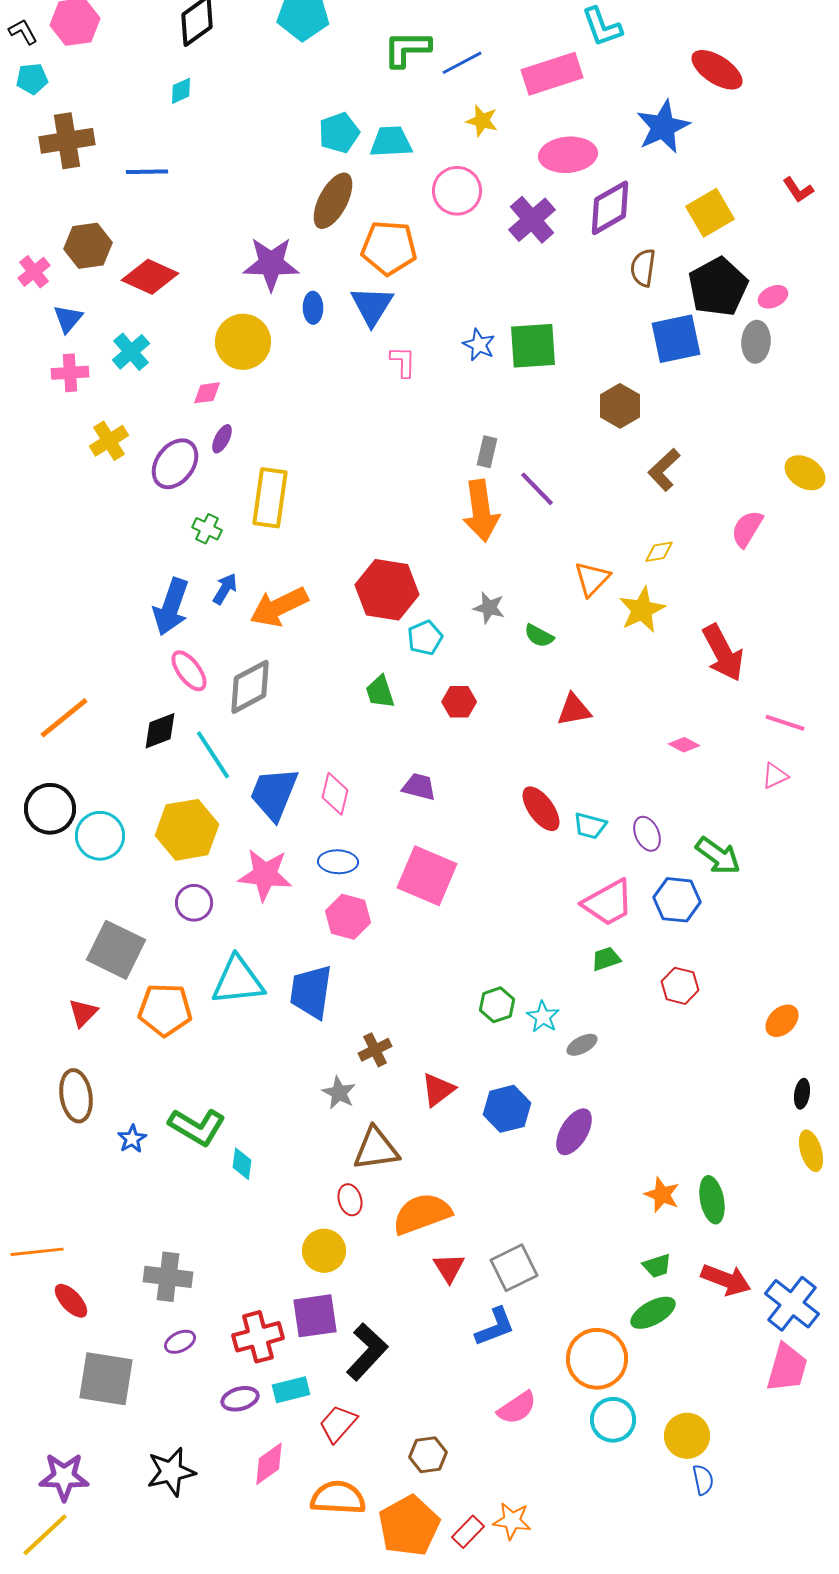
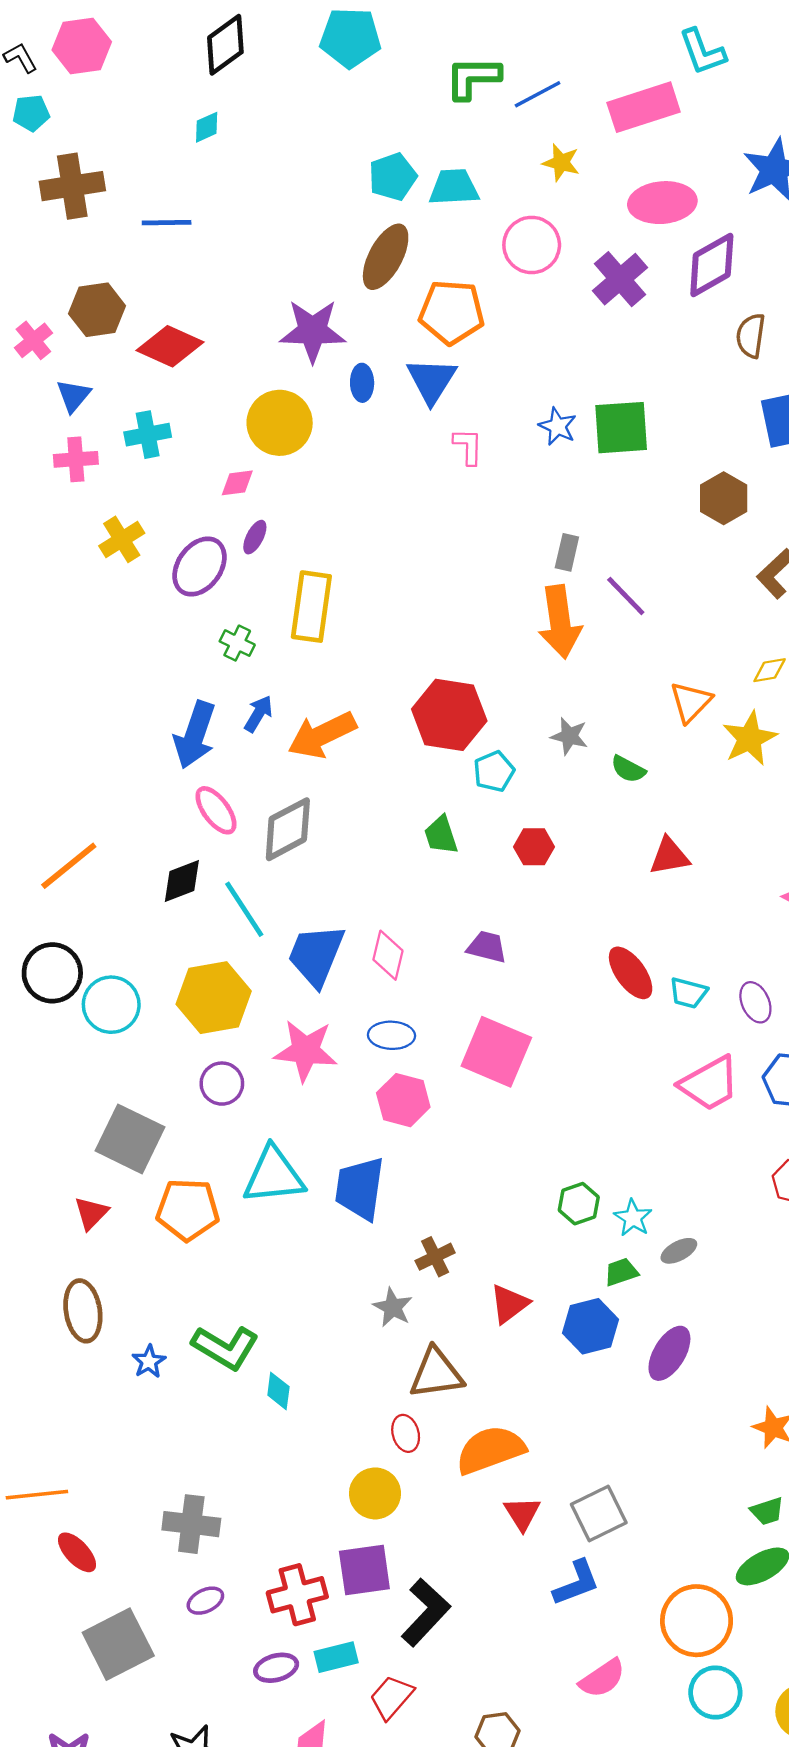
cyan cross: (131, 352) -> (148, 435), turned 30
green trapezoid: (606, 959) -> (621, 1272), moved
gray square: (106, 1379) -> (118, 1644), turned -36

